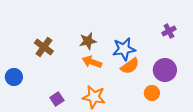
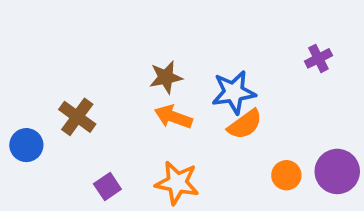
brown cross: (44, 47) -> (77, 117), moved
purple circle: (165, 70) -> (337, 171), moved

